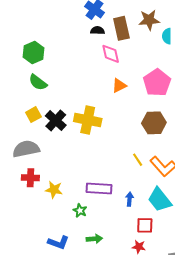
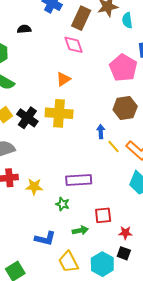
brown rectangle: (121, 28) -> (81, 18), turned 45
black semicircle: (98, 30) -> (24, 29), moved
orange triangle: (119, 85) -> (63, 79), moved
blue arrow: (130, 199) -> (101, 131), moved
red square: (145, 225) -> (103, 215), moved

